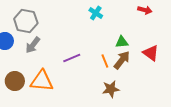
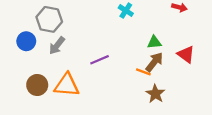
orange line: (105, 61) -> (143, 72), moved, turned -48
brown star: (111, 89) -> (155, 94), moved, turned -30

